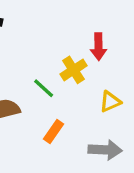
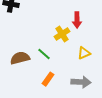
green line: (44, 88) -> (44, 54), moved
orange rectangle: (54, 132) -> (48, 79), moved

